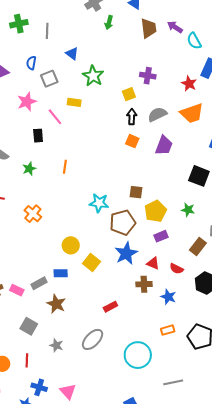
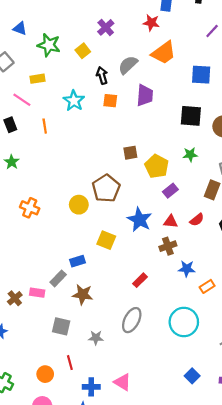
purple cross: (148, 76) -> (106, 27), turned -35
yellow square: (129, 94) -> (83, 51), moved
orange line: (65, 167) -> (45, 126), moved
cyan star: (99, 203) -> (74, 101), moved, turned -30
brown pentagon: (123, 223) -> (106, 188), moved
yellow circle: (71, 245) -> (79, 205), moved
red semicircle: (176, 269) -> (197, 220), turned -48
blue star: (168, 297) -> (187, 269), moved

